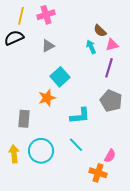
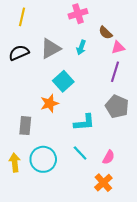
pink cross: (46, 15) -> (78, 14), moved
black semicircle: (14, 38) -> (19, 53), moved
gray triangle: (48, 46) -> (51, 49), size x1.5
cyan arrow: (91, 47) -> (81, 47), moved, turned -136
pink semicircle: (110, 156) -> (109, 157), moved
orange cross: (98, 173) -> (103, 183), turned 30

